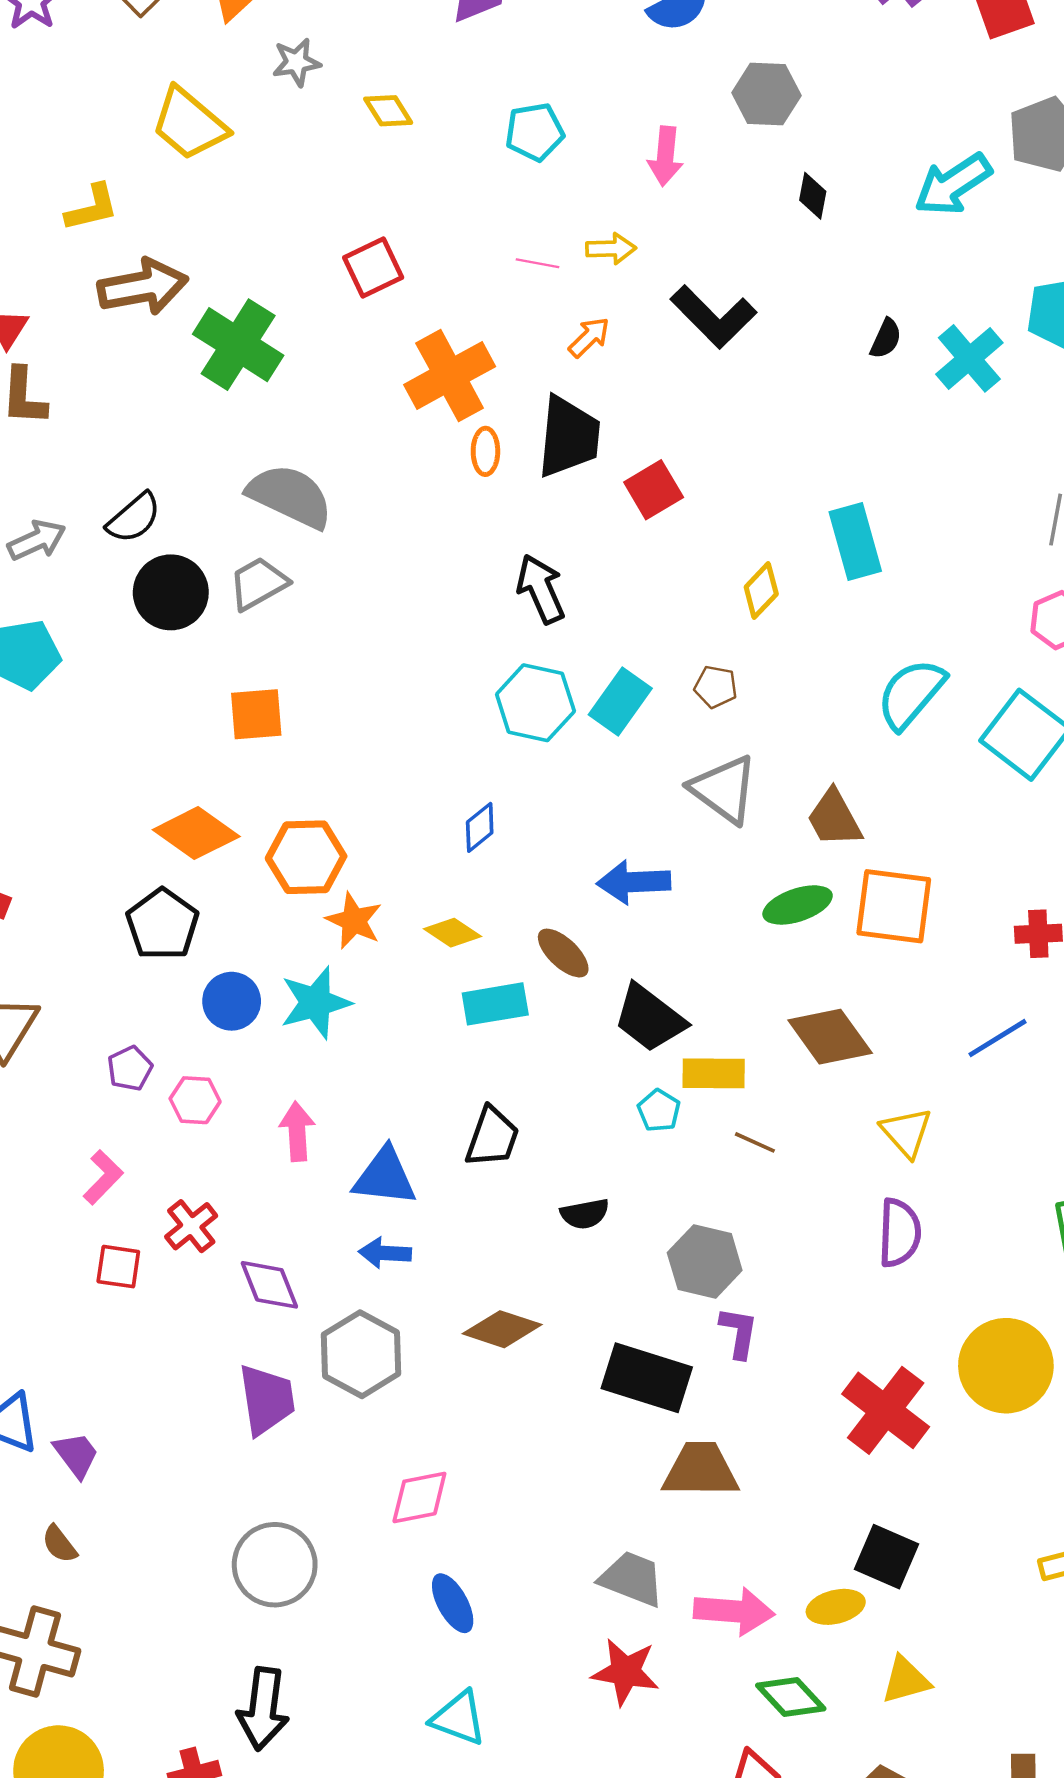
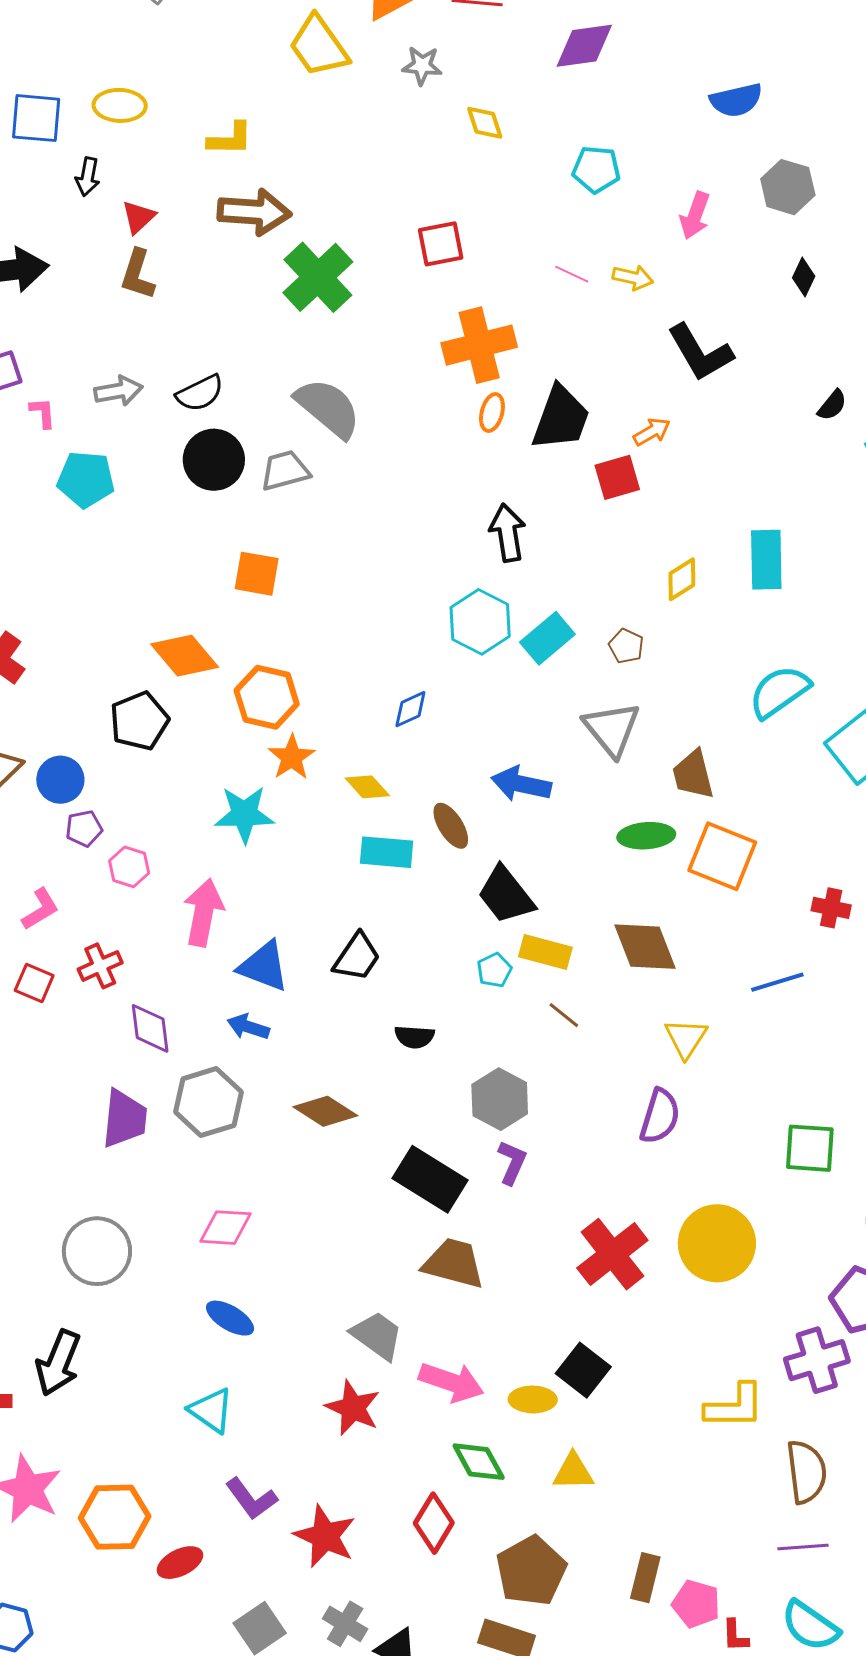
yellow trapezoid: (189, 124) -> (319, 46), moved
orange arrow: (589, 337) -> (652, 432), moved
blue circle: (232, 1001) -> (60, 780), moved
pink arrow: (297, 1131) -> (204, 913), size x1.4
blue ellipse: (453, 1603) -> (230, 1318), turned -45

